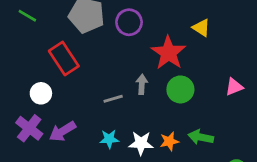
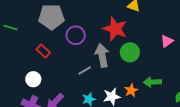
purple circle: (129, 22) -> (76, 35), moved
red rectangle: (64, 58) -> (43, 51), size x0.6
gray arrow: (142, 84) -> (102, 55), size x1.6

